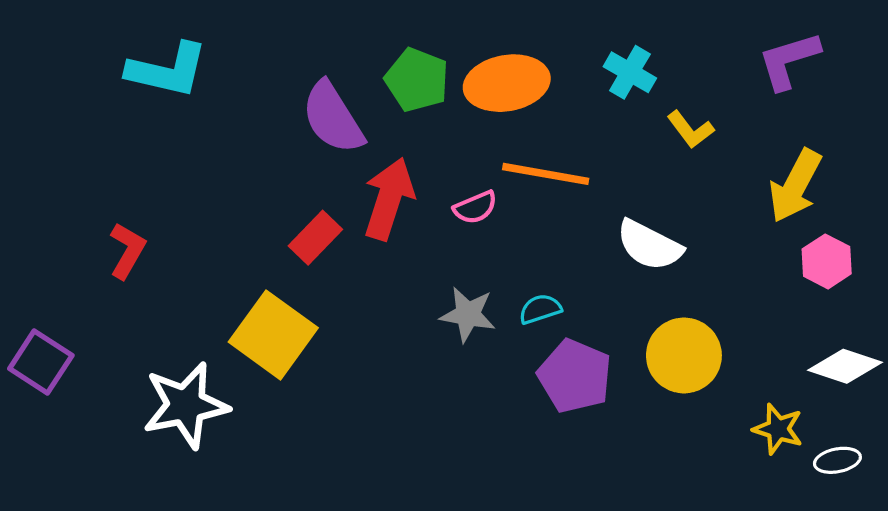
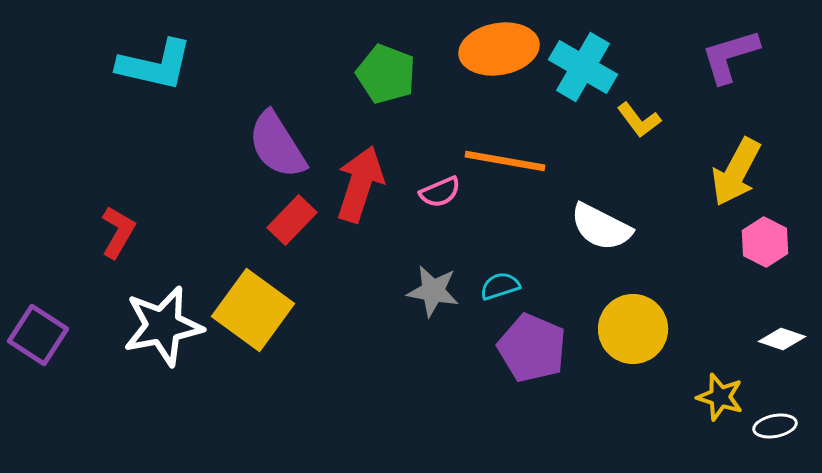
cyan cross: (630, 72) -> (583, 67), size x1.4
orange ellipse: (507, 83) -> (499, 49), moved
purple semicircle: (333, 118) -> (277, 145), moved
white diamond: (845, 366) -> (782, 339), size x0.7
white star: (186, 405) -> (163, 326), moved

